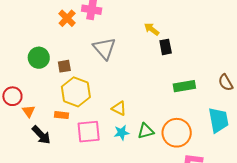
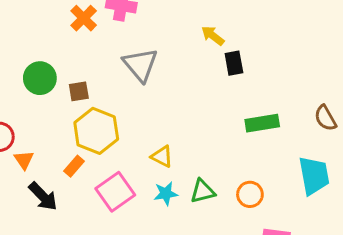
orange rectangle: (61, 115) -> (74, 166), turned -56
pink square: (89, 132) -> (115, 192), turned -30
orange circle: (177, 133) -> (250, 194), size x0.6

